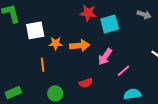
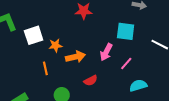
cyan square: (110, 24) -> (126, 31), moved, turned 30
orange arrow: (80, 46) -> (76, 57), moved

